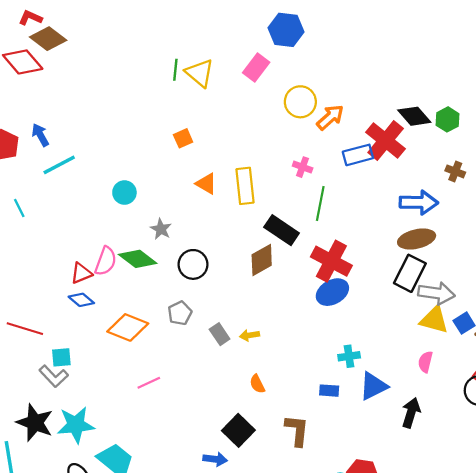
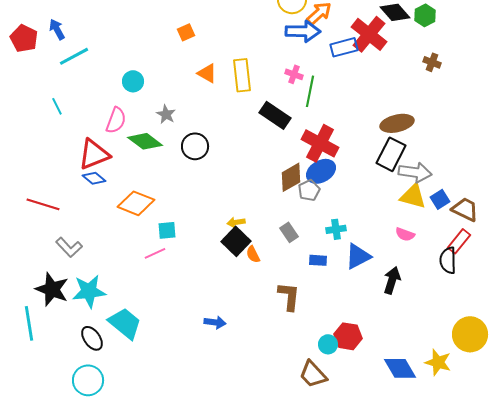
pink cross: (303, 167) -> (294, 74), moved
blue arrow: (419, 202) -> (303, 31), moved
cyan line: (19, 208) -> (57, 106), moved
brown diamond: (262, 260) -> (291, 177), moved
pink semicircle: (106, 261) -> (116, 120), moved
red triangle: (81, 273) -> (94, 154), size x1.6
gray pentagon: (180, 313) -> (309, 190), moved
gray rectangle: (220, 334) -> (289, 232), moved
yellow arrow: (249, 335) -> (236, 222), moved
cyan square: (61, 357) -> (167, 230), moved
pink semicircle: (425, 362) -> (405, 234), turned -84
black square: (238, 430) -> (236, 241), moved

